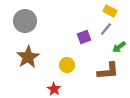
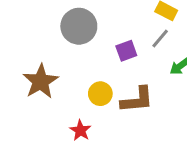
gray circle: (25, 21) -> (79, 26), moved
brown L-shape: (108, 71) -> (137, 100), moved

